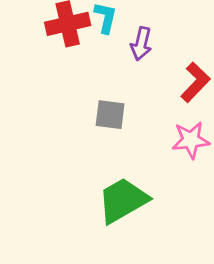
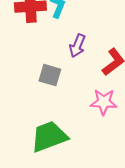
purple arrow: (141, 44) -> (77, 46), moved

